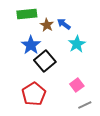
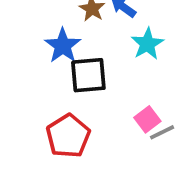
black square: (45, 61) -> (88, 75), turned 35
gray line: (85, 105) -> (162, 132), moved

